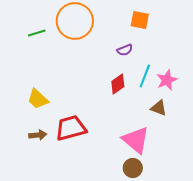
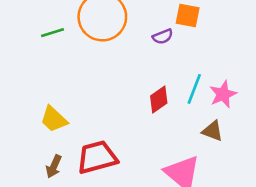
purple semicircle: (125, 50) -> (163, 36), moved
brown arrow: (38, 135) -> (54, 166), turned 120

